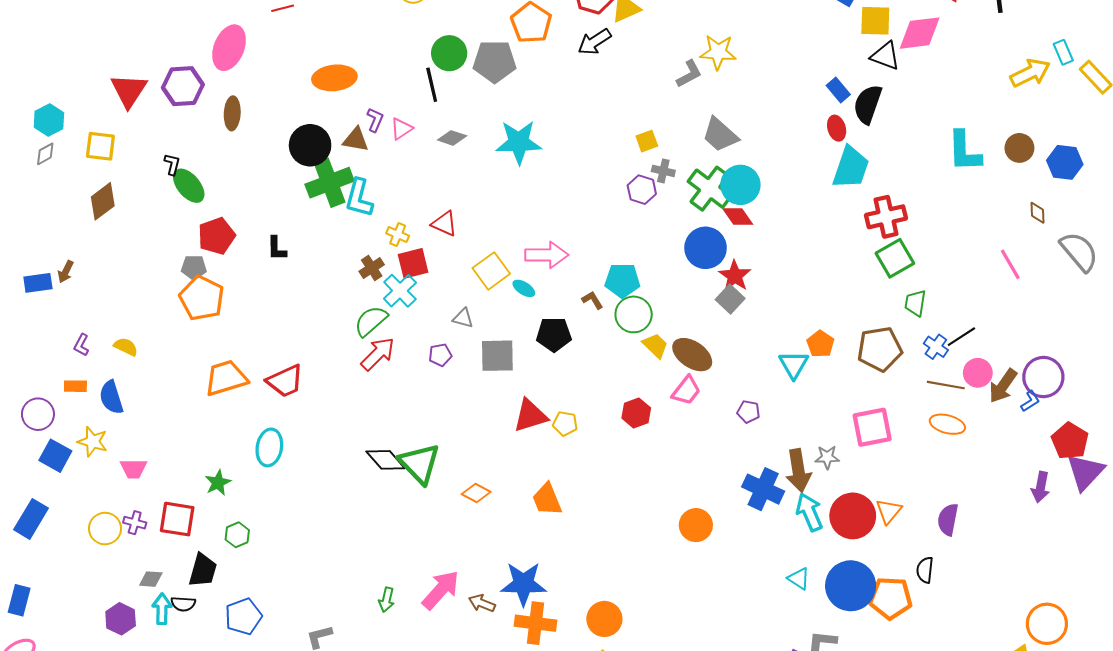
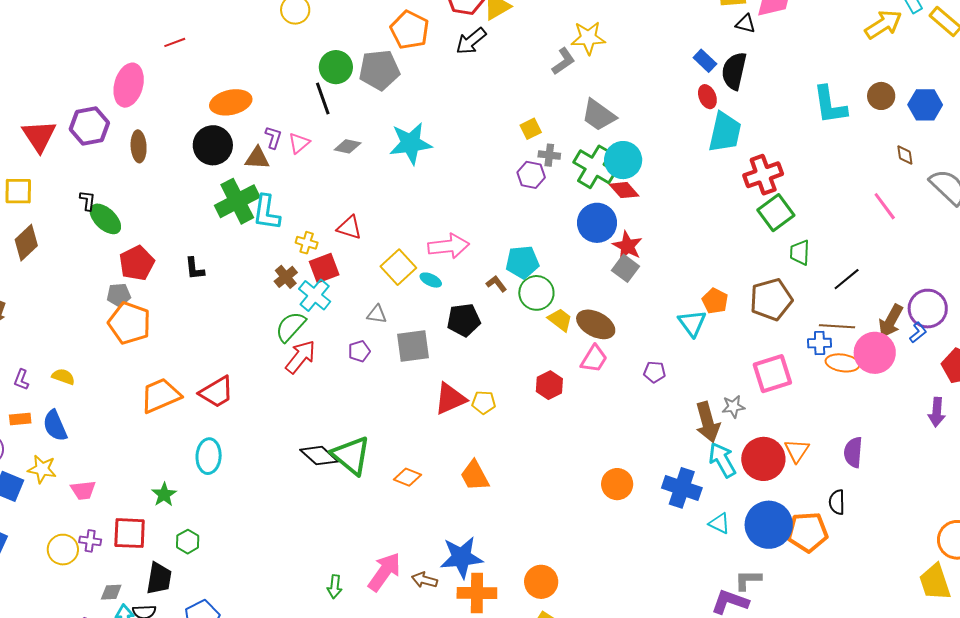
black triangle: (885, 56) -> (746, 24), size x0.7
black circle: (310, 145) -> (213, 145), moved
blue cross: (936, 347) -> (820, 343), moved, turned -30
pink circle: (978, 373) -> (875, 353), moved, size x1.5
blue cross: (763, 489) -> (682, 488), moved

